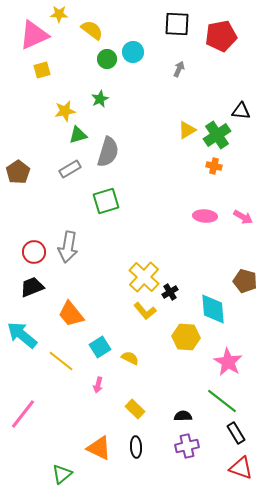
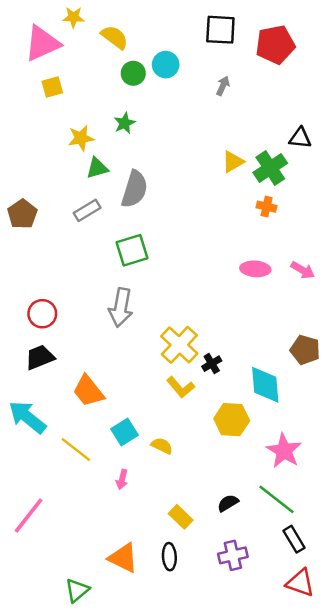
gray arrow: (68, 247) -> (121, 307), moved
yellow rectangle: (135, 409) -> (181, 517), moved
black semicircle: (183, 416) -> (228, 503), moved, turned -30

